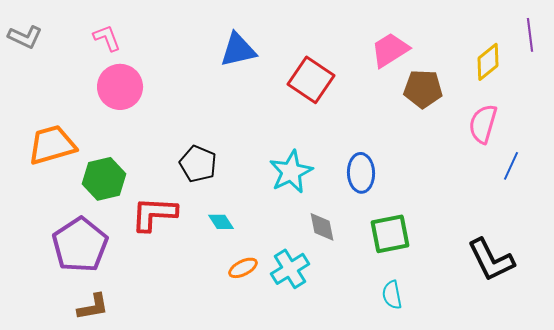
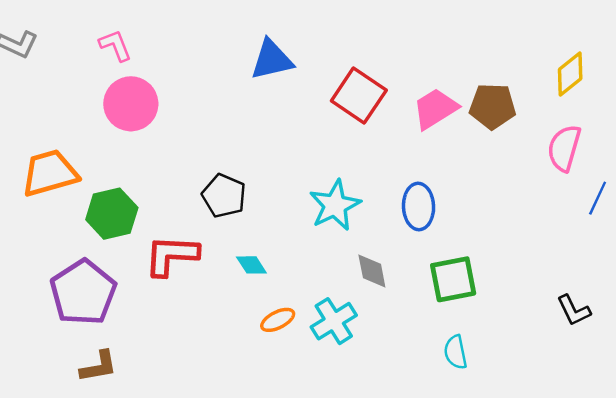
pink trapezoid: (390, 50) -> (435, 109), moved
black L-shape: (491, 260) -> (574, 310), size x0.6

